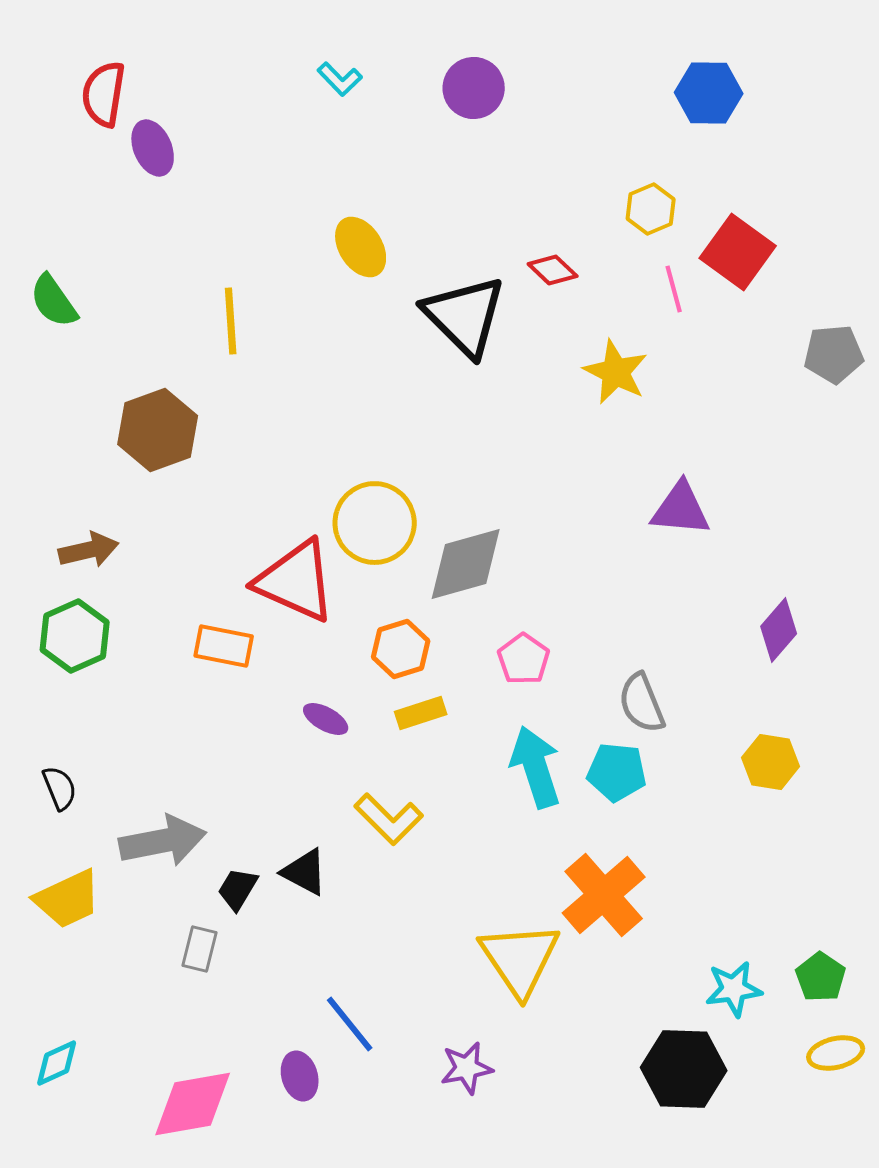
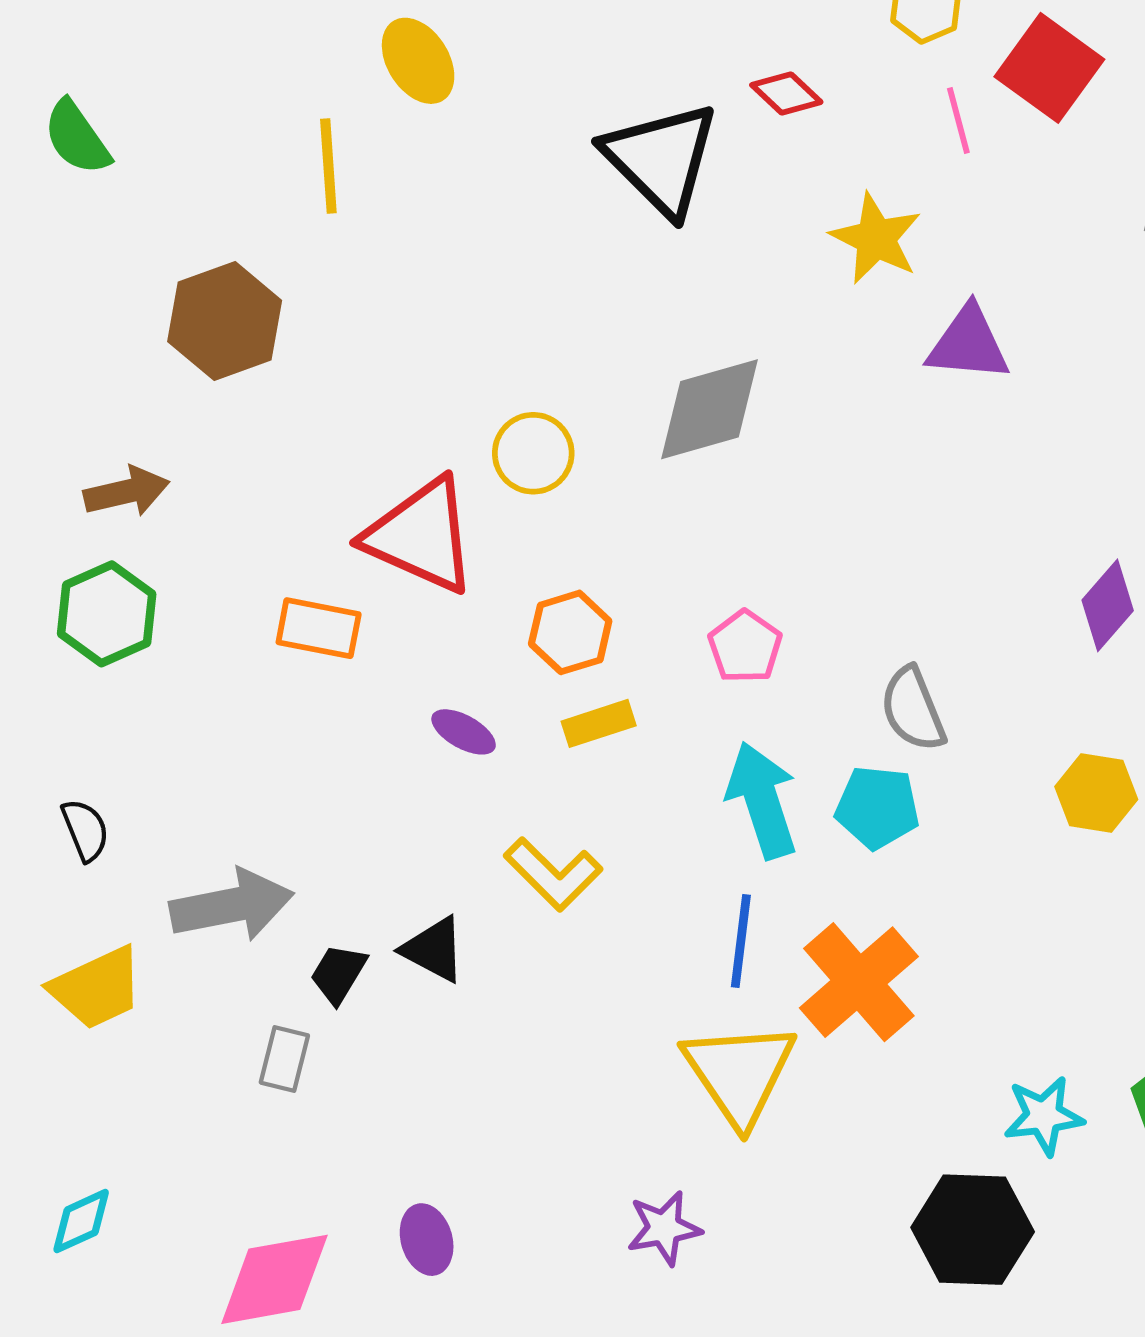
yellow ellipse: (361, 247) -> (418, 61), moved
purple triangle: (681, 509) -> (968, 344), moved
yellow circle: (375, 523) -> (533, 453), size x0.7
gray diamond: (466, 564) -> (710, 409), moved
blue line: (350, 1024) -> (741, 941), moved, turned 46

